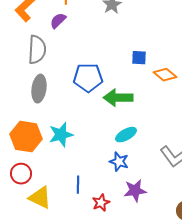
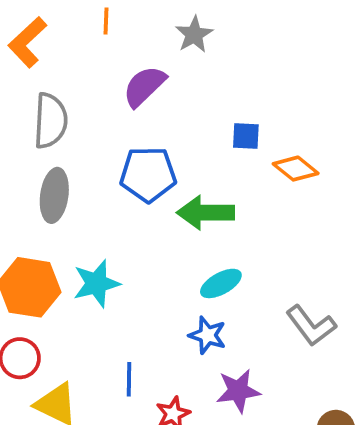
purple semicircle: (58, 21) -> (144, 86), moved, size x1.4

